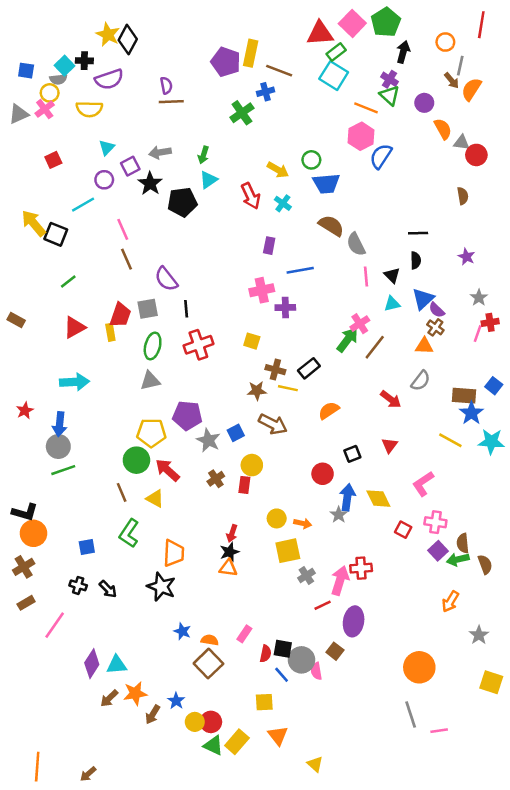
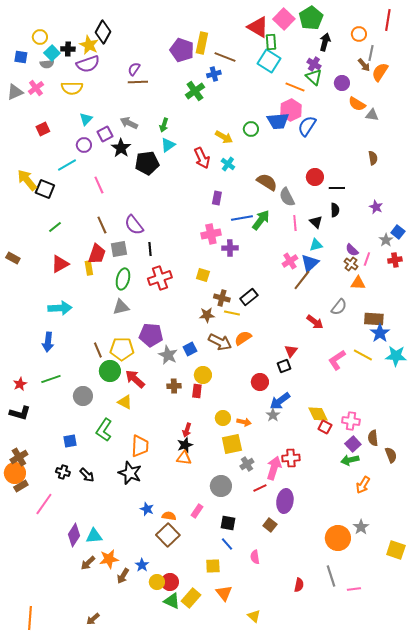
red triangle: (320, 33) -> (258, 27), turned 35
yellow star: (108, 35) -> (89, 45), moved
green rectangle: (336, 52) -> (271, 42), turned -56
purple semicircle: (166, 85) -> (134, 69), turned -136
yellow circle: (50, 93) -> (40, 37), moved
orange semicircle: (443, 129) -> (357, 104), turned 150
gray arrow: (160, 152) -> (129, 123), turned 36
red circle: (476, 155) -> (315, 177), moved
blue trapezoid: (326, 183) -> (278, 121), moved
brown line: (127, 259) -> (102, 225), moved
blue triangle: (423, 299) -> (310, 263), moved
pink line: (478, 334) -> (367, 259), moved
green arrow: (347, 340) -> (261, 220), moved
orange triangle: (424, 346) -> (358, 283), moved
blue square: (494, 386) -> (398, 232), moved
red star: (25, 411) -> (20, 384), moved
orange semicircle: (329, 411) -> (243, 338), moved
red triangle: (390, 445) -> (291, 351), moved
gray circle: (58, 446) -> (83, 396), moved
brown cross: (216, 479) -> (174, 386), turned 32
pink L-shape: (423, 484) -> (337, 360), moved
brown line: (122, 492) -> (98, 350), moved
blue arrow: (347, 497) -> (280, 401), turned -135
yellow diamond: (378, 499) -> (318, 414), moved
orange circle: (33, 533) -> (15, 473), moved
green arrow: (458, 559) -> (350, 460), moved
gray star: (479, 635) -> (361, 527), moved
red semicircle: (265, 654) -> (299, 585), moved
gray circle: (301, 660) -> (221, 486), moved
pink semicircle: (316, 671) -> (255, 557), moved
brown arrow: (88, 774) -> (93, 619), moved

